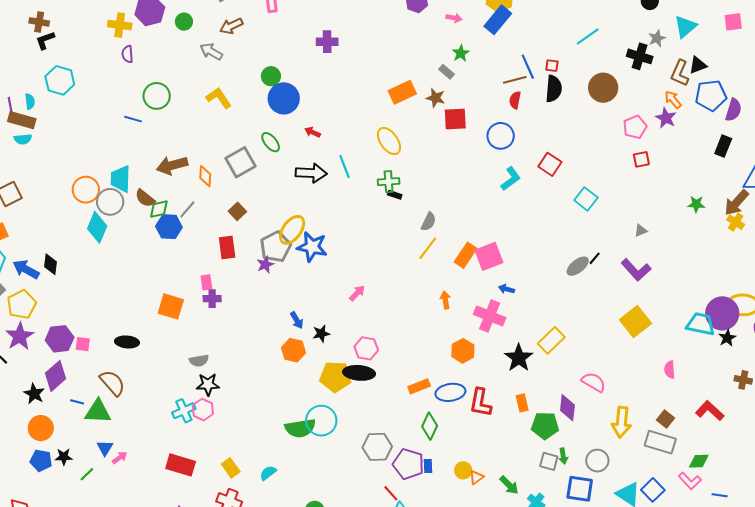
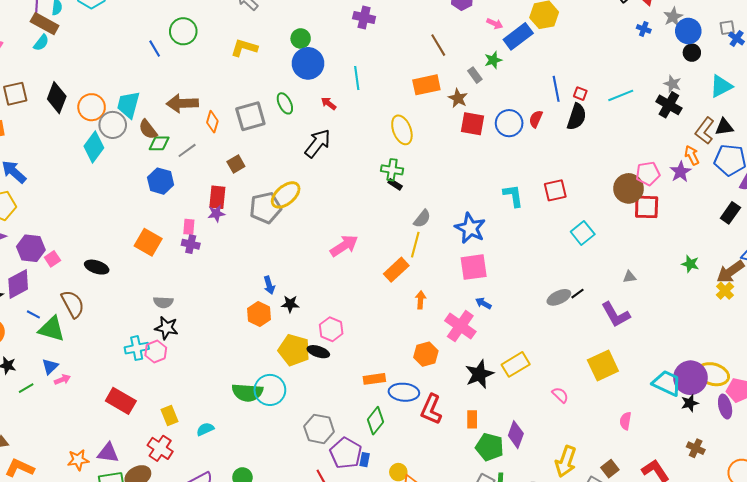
blue rectangle: (498, 20) -> (518, 36), moved
cyan line: (588, 37) -> (621, 95), moved
gray star: (657, 38) -> (672, 84), moved, turned 30
brown line: (515, 80) -> (438, 45), moved, turned 60
brown circle: (603, 88) -> (629, 188), moved
yellow L-shape: (219, 98) -> (244, 48), turned -52
blue line: (133, 119) -> (155, 49), turned 30
blue circle: (501, 136) -> (509, 123), moved
cyan semicircle: (23, 139) -> (41, 43), turned -60
red square: (641, 159) -> (647, 207), size x1.5
red square: (550, 164) -> (555, 190), turned 30
cyan line: (345, 167) -> (357, 78), moved
black arrow: (311, 173) -> (318, 143), turned -68
cyan L-shape: (511, 179) -> (513, 196), turned -75
blue hexagon: (169, 227) -> (161, 181), moved
blue star: (312, 247) -> (470, 228), moved
yellow line: (428, 248) -> (415, 245), turned -35
orange rectangle: (465, 255) -> (396, 270), moved
black diamond: (50, 264) -> (57, 98), moved, size x1.4
purple star: (265, 265) -> (216, 213), moved
pink arrow: (357, 293) -> (344, 246), moved, size x1.6
pink square: (83, 344) -> (52, 259), turned 35
black ellipse: (359, 373) -> (318, 352), size x0.7
pink semicircle: (594, 382) -> (560, 395), moved, size x0.7

